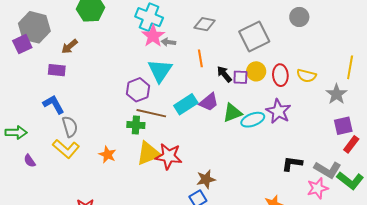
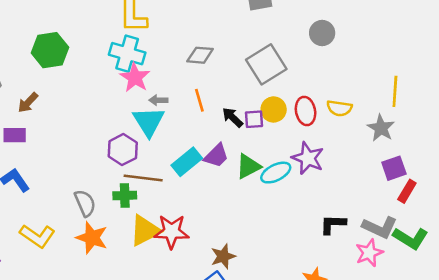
gray arrow: (168, 42) -> (158, 100), moved
gray semicircle: (70, 127) -> (85, 203), moved
orange star: (107, 155) -> (92, 238), size x1.4

